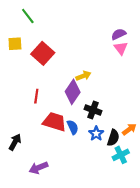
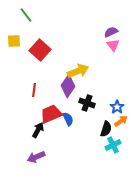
yellow arrow: (83, 76) -> (78, 71), size x1.5
red trapezoid: (55, 122) -> (51, 114), turned -40
blue star: (96, 134) -> (117, 107), moved
black arrow: (15, 142) -> (38, 130), moved

